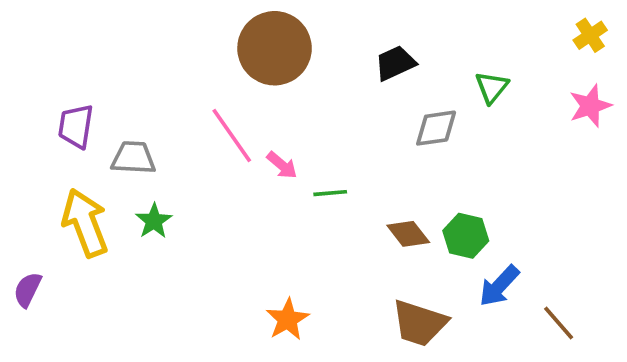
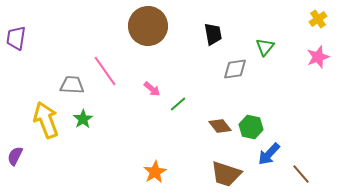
black trapezoid: (395, 63) -> (213, 34), turned 105
purple trapezoid: (76, 126) -> (16, 38), moved
pink line: (232, 136) -> (105, 71), moved
green line: (330, 193) -> (178, 104), turned -36

